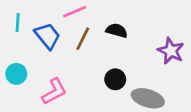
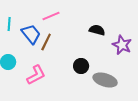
black semicircle: (117, 31) -> (97, 30), moved
brown line: (83, 39) -> (46, 42), moved

